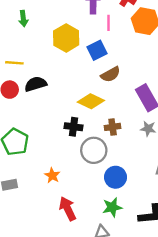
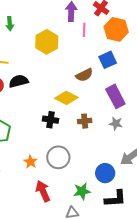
blue square: (97, 50) -> (108, 60), moved
gray circle: (94, 150) -> (58, 157), moved
blue circle: (115, 177) -> (105, 173), moved

